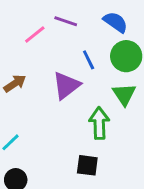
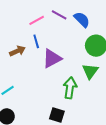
blue semicircle: (115, 22) -> (82, 20), moved
blue line: (89, 60) -> (36, 41), moved

